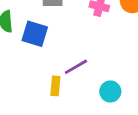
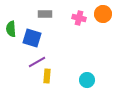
purple line: (76, 67) -> (37, 62), moved

